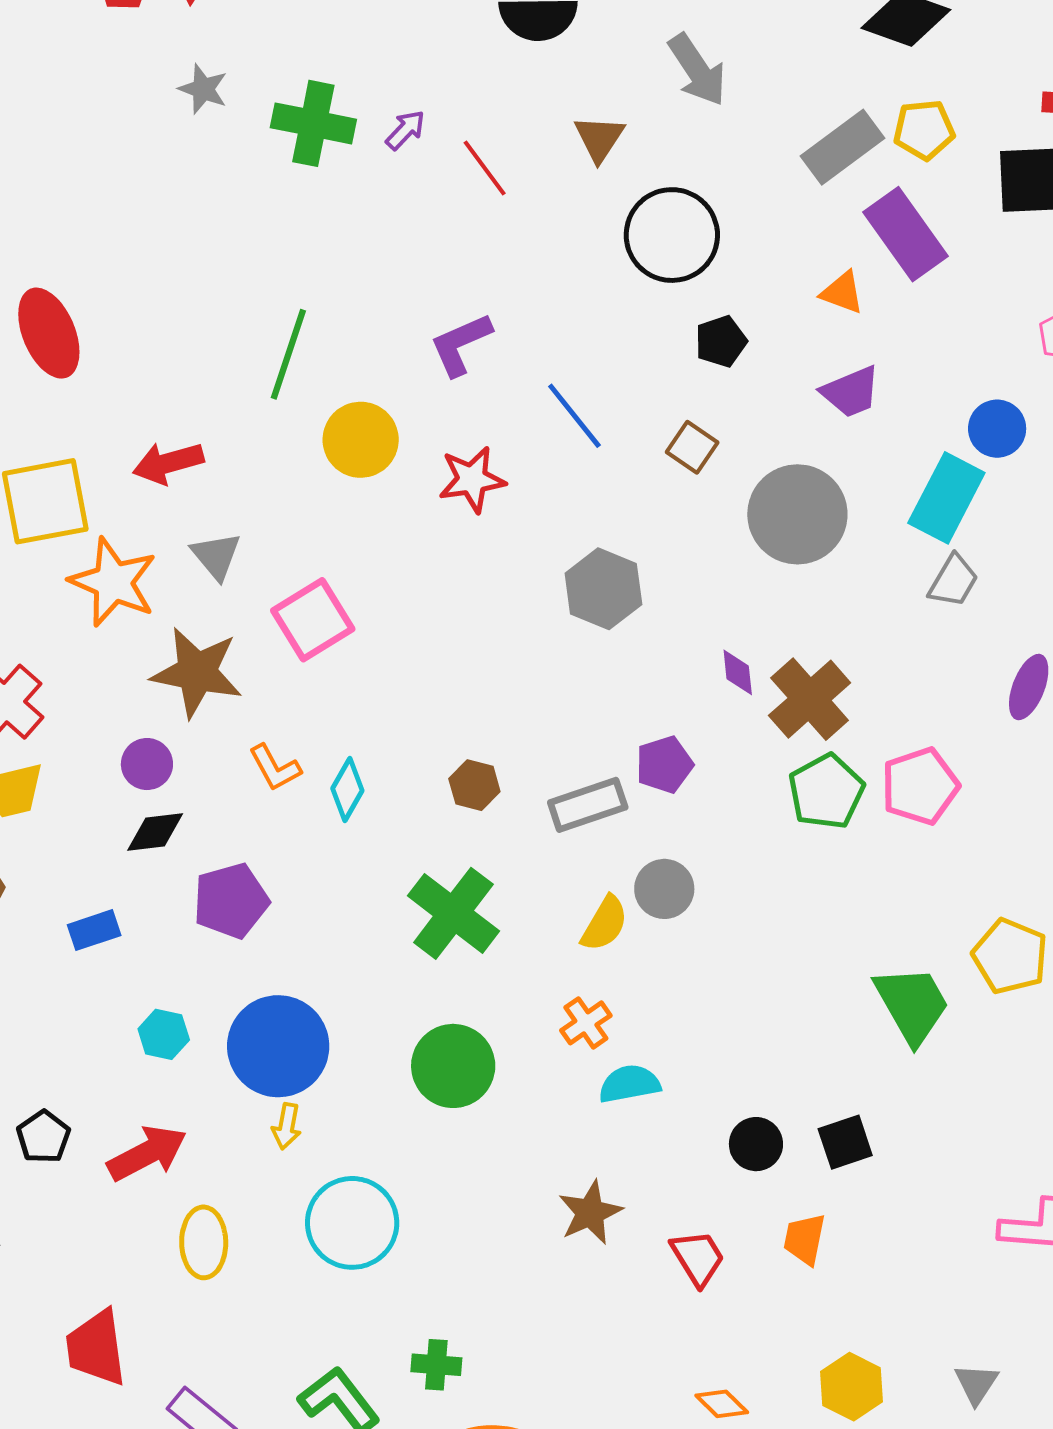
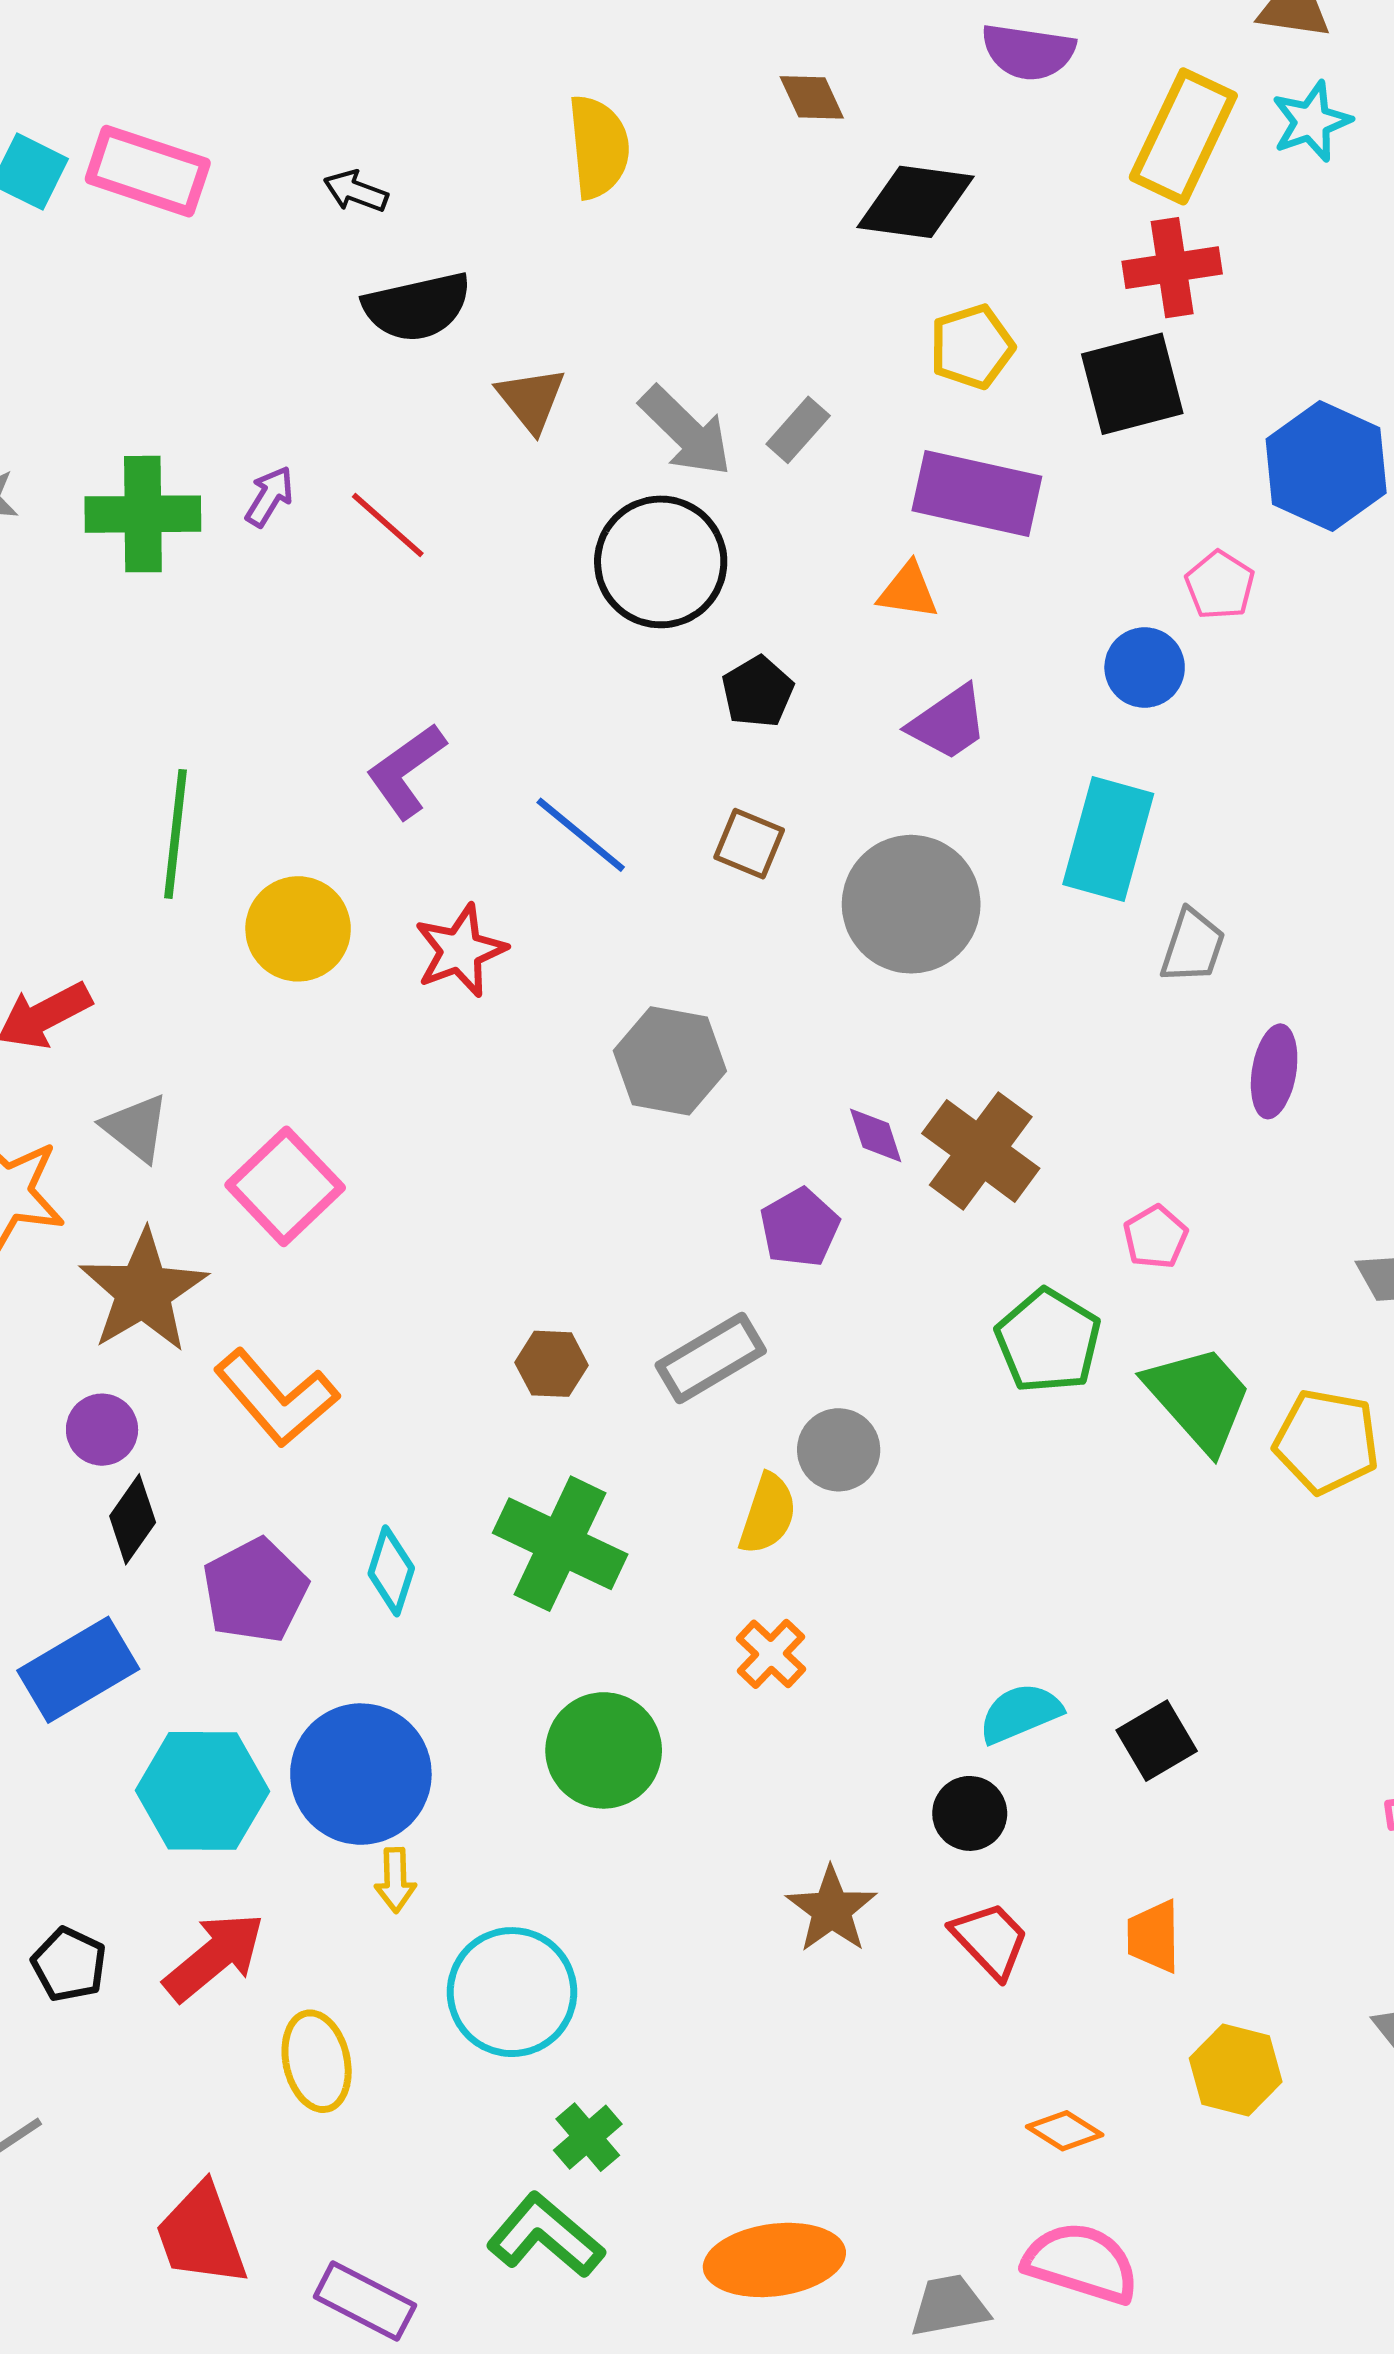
gray arrow: (697, 70) -> (686, 431), moved
brown triangle: (599, 138) -> (531, 399), moved
gray rectangle: (843, 147) -> (798, 430), moved, size x0.6
purple rectangle: (906, 234) -> (977, 494), turned -30
blue circle: (997, 429) -> (1145, 667), moved
gray trapezoid: (953, 581) -> (1193, 946), moved
brown star: (197, 672) -> (143, 1291), turned -30
purple pentagon: (664, 765) -> (800, 1228), moved
orange L-shape: (275, 768) -> (276, 1398), size x1.6
pink pentagon: (920, 786) -> (1155, 1237), size x0.6
cyan diamond: (347, 790) -> (391, 1571), moved
green pentagon: (826, 792) -> (1048, 1341), moved
black diamond: (155, 832) -> (133, 1519), turned -36
blue rectangle: (94, 930) -> (78, 1670), size x1.6
green trapezoid: (912, 1004) -> (1199, 1398), moved
cyan hexagon: (164, 1034) -> (202, 1791), size x1.8
cyan semicircle: (629, 1084) -> (1020, 1713), moved
black circle: (756, 1144) -> (970, 1813), moved
orange trapezoid: (805, 1239) -> (1154, 1936), moved
green cross: (436, 1365) -> (588, 2137), moved, turned -33

